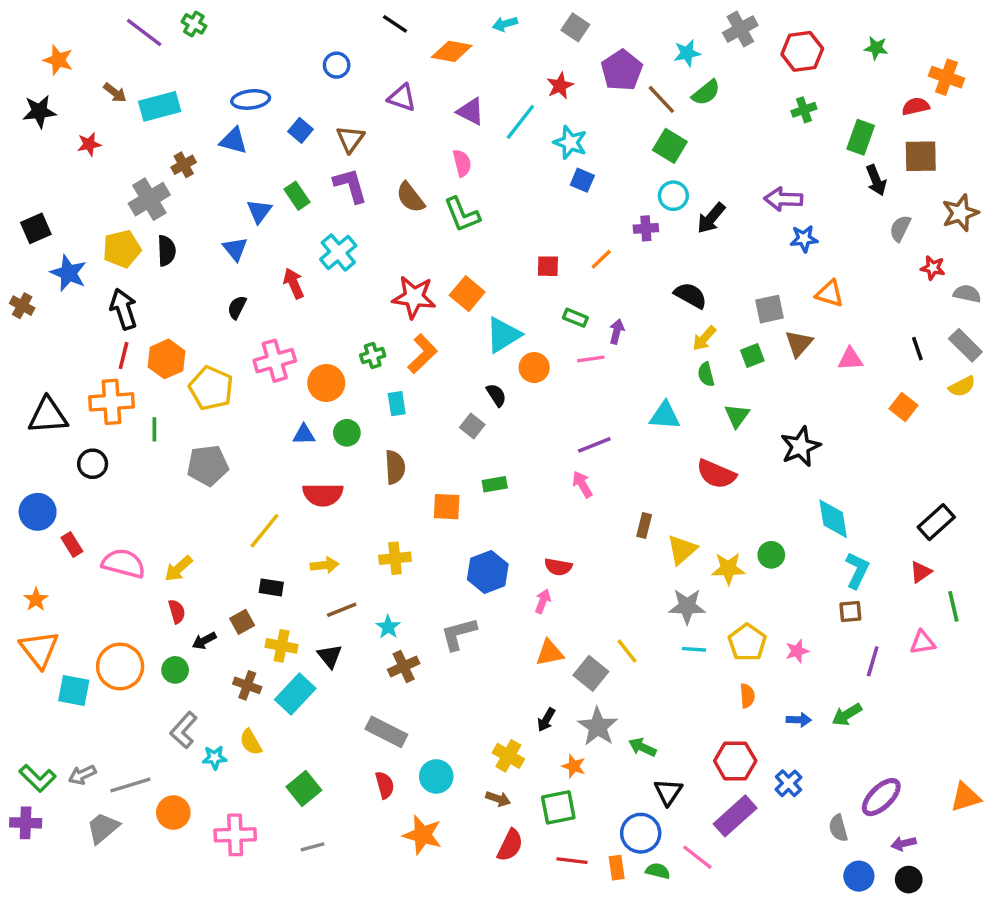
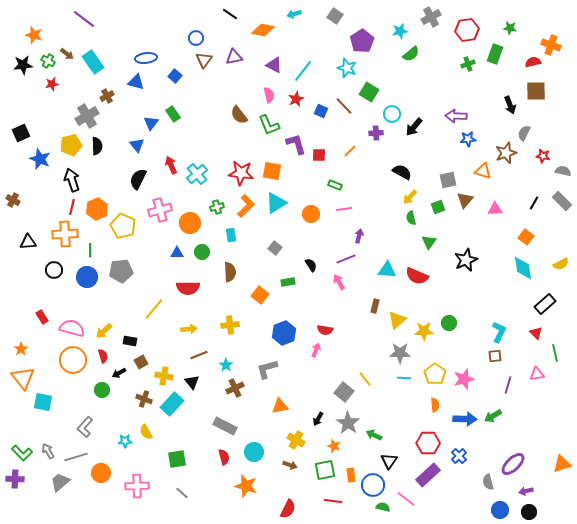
green cross: (194, 24) -> (48, 61), moved
red star: (560, 86) -> (296, 99), moved
purple triangle: (402, 98) -> (234, 57), turned -30
brown line: (661, 99) -> (344, 106), moved
cyan rectangle: (160, 106) -> (93, 62), turned 70
green rectangle: (861, 137) -> (495, 54), moved
brown triangle: (350, 139) -> (204, 60), moved
cyan star: (570, 142) -> (347, 68), moved
green square: (670, 146) -> (369, 92), moved
blue square: (582, 180) -> (321, 111), moved
purple L-shape: (350, 185) -> (296, 144), moved
brown star: (960, 213) -> (506, 153), moved
cyan cross: (338, 252) -> (197, 174), moved
orange square: (467, 294) -> (272, 171), turned -30
brown cross: (22, 306) -> (13, 200), moved
black semicircle: (237, 307) -> (138, 179), size x1.5
purple arrow: (617, 331) -> (359, 236), moved
cyan triangle: (503, 335) -> (276, 203), moved
black line: (917, 349) -> (534, 203), turned 48
yellow semicircle: (962, 386) -> (561, 264), moved
black semicircle: (496, 395) -> (311, 265), moved
black triangle: (48, 416) -> (28, 242), size x0.7
cyan triangle: (665, 416) -> (387, 270), moved
orange square: (447, 507) -> (260, 295), turned 36
blue circle: (38, 512) -> (87, 277), moved
cyan diamond: (833, 519) -> (523, 268), moved
red triangle: (921, 572) -> (536, 333), turned -40
black rectangle: (271, 587) -> (130, 341), moved
pink star: (797, 651) -> (464, 379), size x1.5
orange triangle: (550, 653) -> (280, 406), moved
orange circle: (120, 666) -> (73, 360), moved
blue arrow: (799, 720) -> (465, 419), size x1.6
gray L-shape: (184, 730) -> (85, 427), moved
gray arrow: (82, 775) -> (48, 451), turned 84
green square: (304, 788) -> (177, 459), turned 30
red semicircle: (510, 845) -> (288, 509), moved
gray line: (313, 847) -> (182, 493), turned 56
orange rectangle: (617, 868) -> (351, 475), moved

